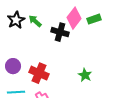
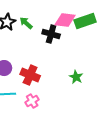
pink diamond: (74, 18) -> (65, 20), turned 60
green rectangle: (94, 19) -> (85, 21), size x1.5

